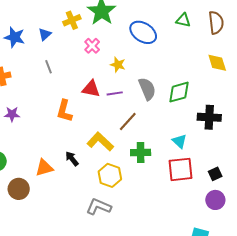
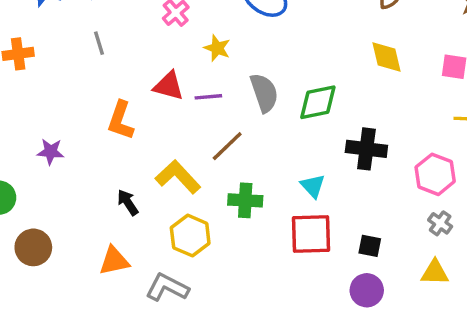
purple star: (12, 114) -> (51, 152), moved
orange triangle: (44, 168) -> (114, 261), moved
black square: (215, 174) -> (370, 246), turned 32

